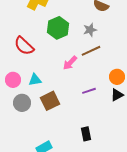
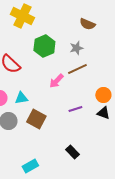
black triangle: (117, 95) -> (103, 113), turned 48
brown square: (50, 101) -> (36, 119), turned -36
black rectangle: (86, 134) -> (72, 152), turned -32

